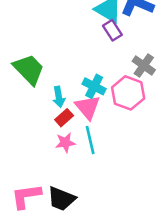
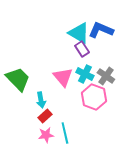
cyan cross: (94, 86) -> (85, 74), moved
pink triangle: (88, 107) -> (63, 77), moved

